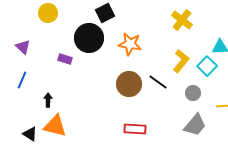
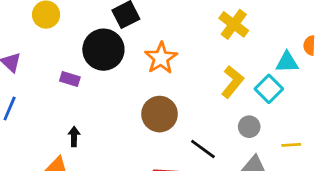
orange star: (130, 44) -> (161, 58), turned 30
black line: (158, 82) -> (203, 149), moved
black arrow: (48, 100) -> (74, 136), moved

